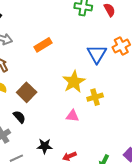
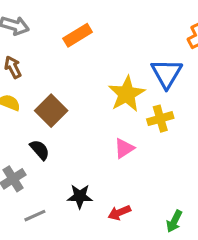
blue triangle: (97, 54) -> (167, 73), moved
pink triangle: (72, 116) -> (124, 148), turned -40

